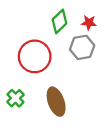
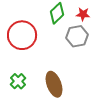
red circle: (35, 56) -> (22, 35), moved

